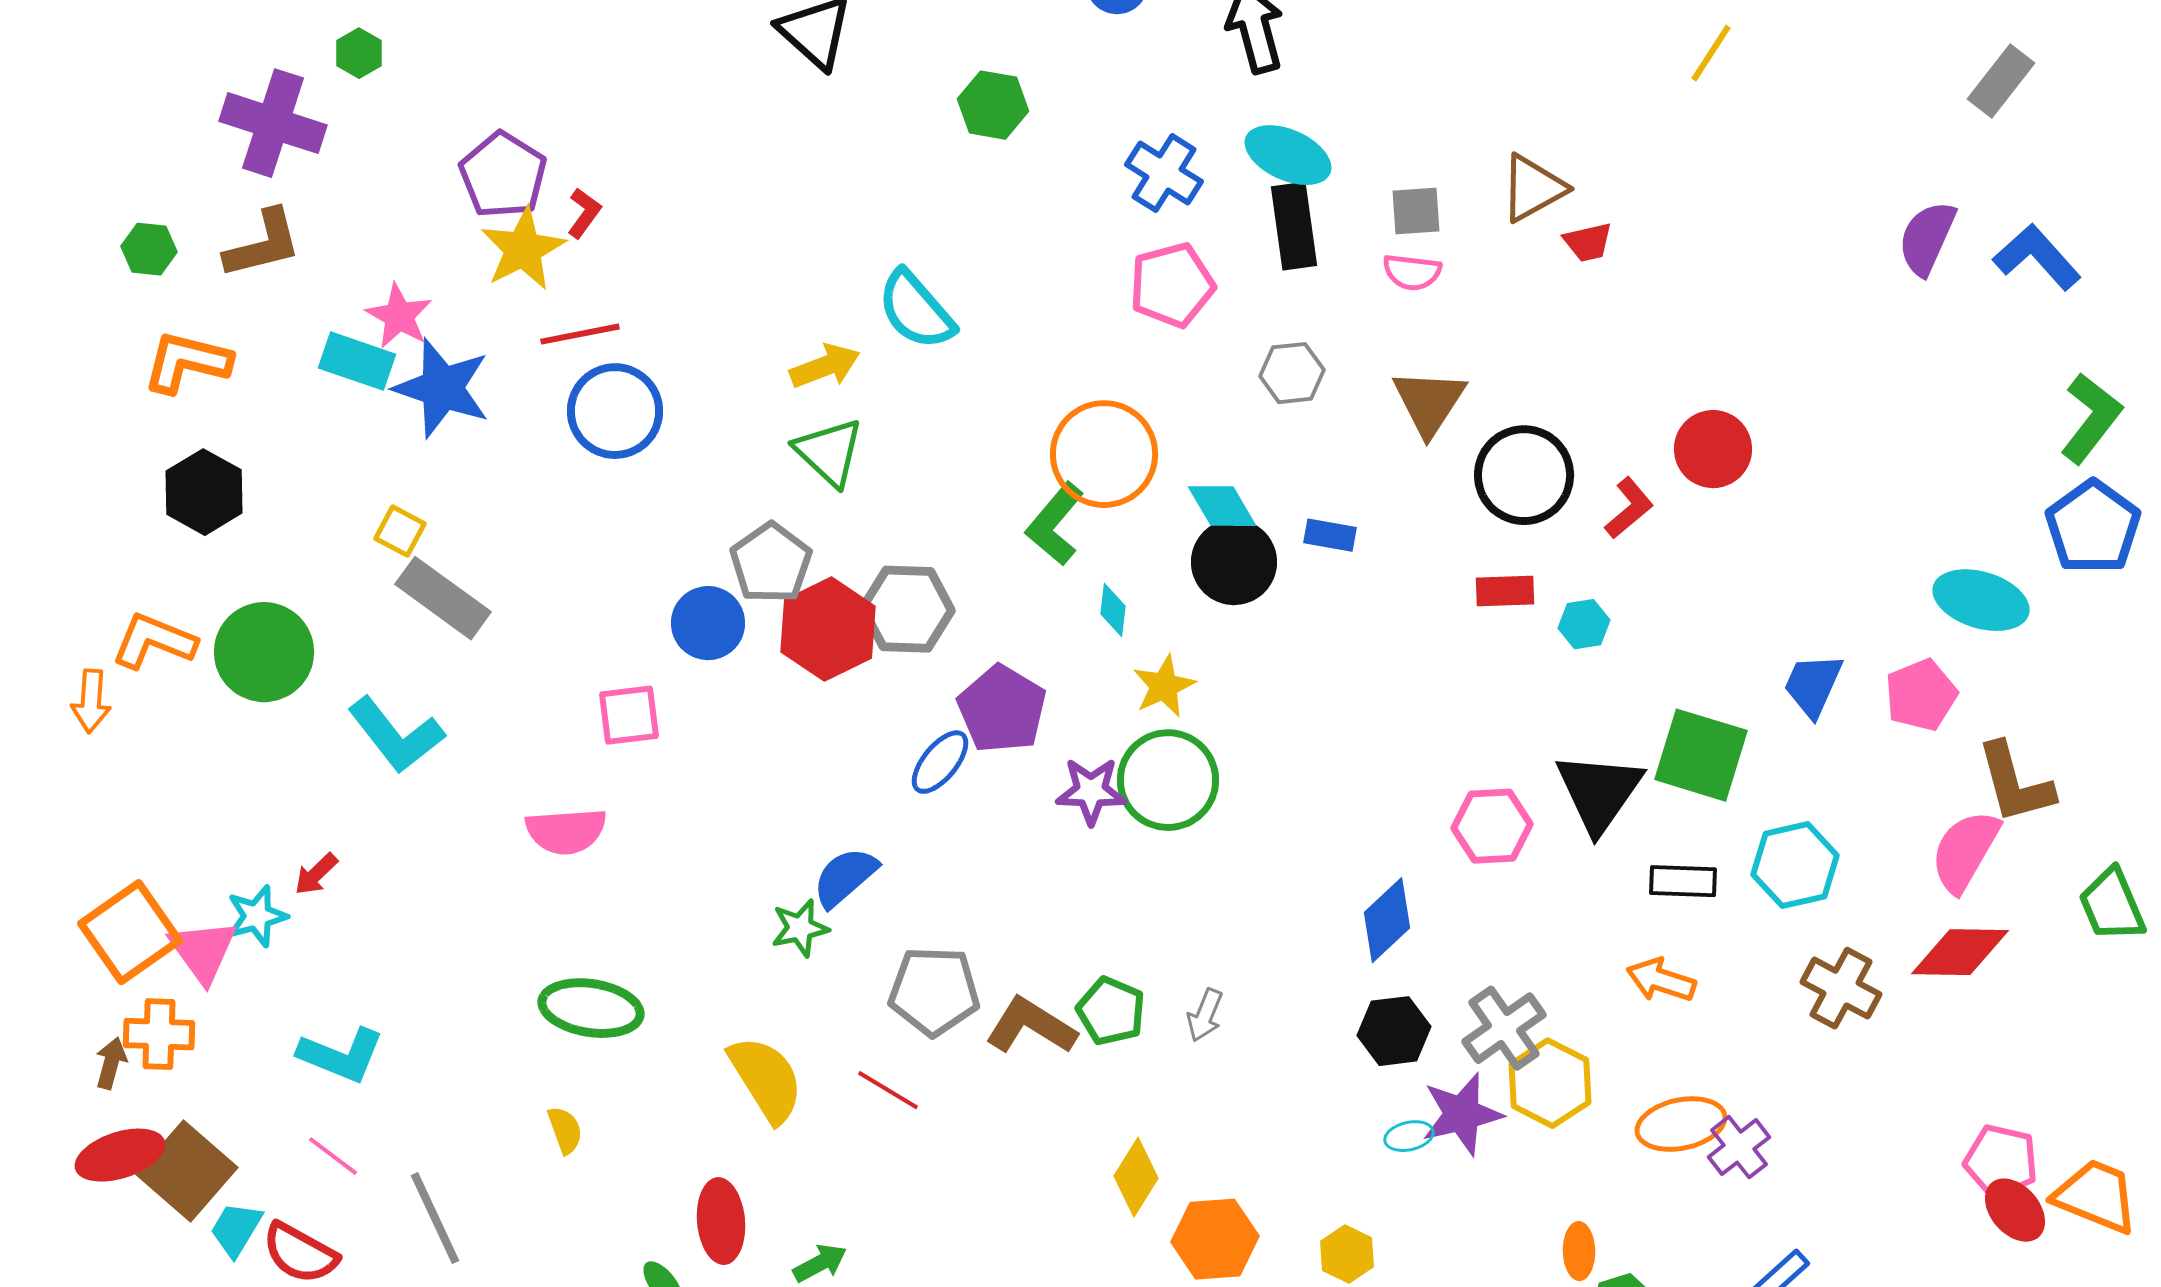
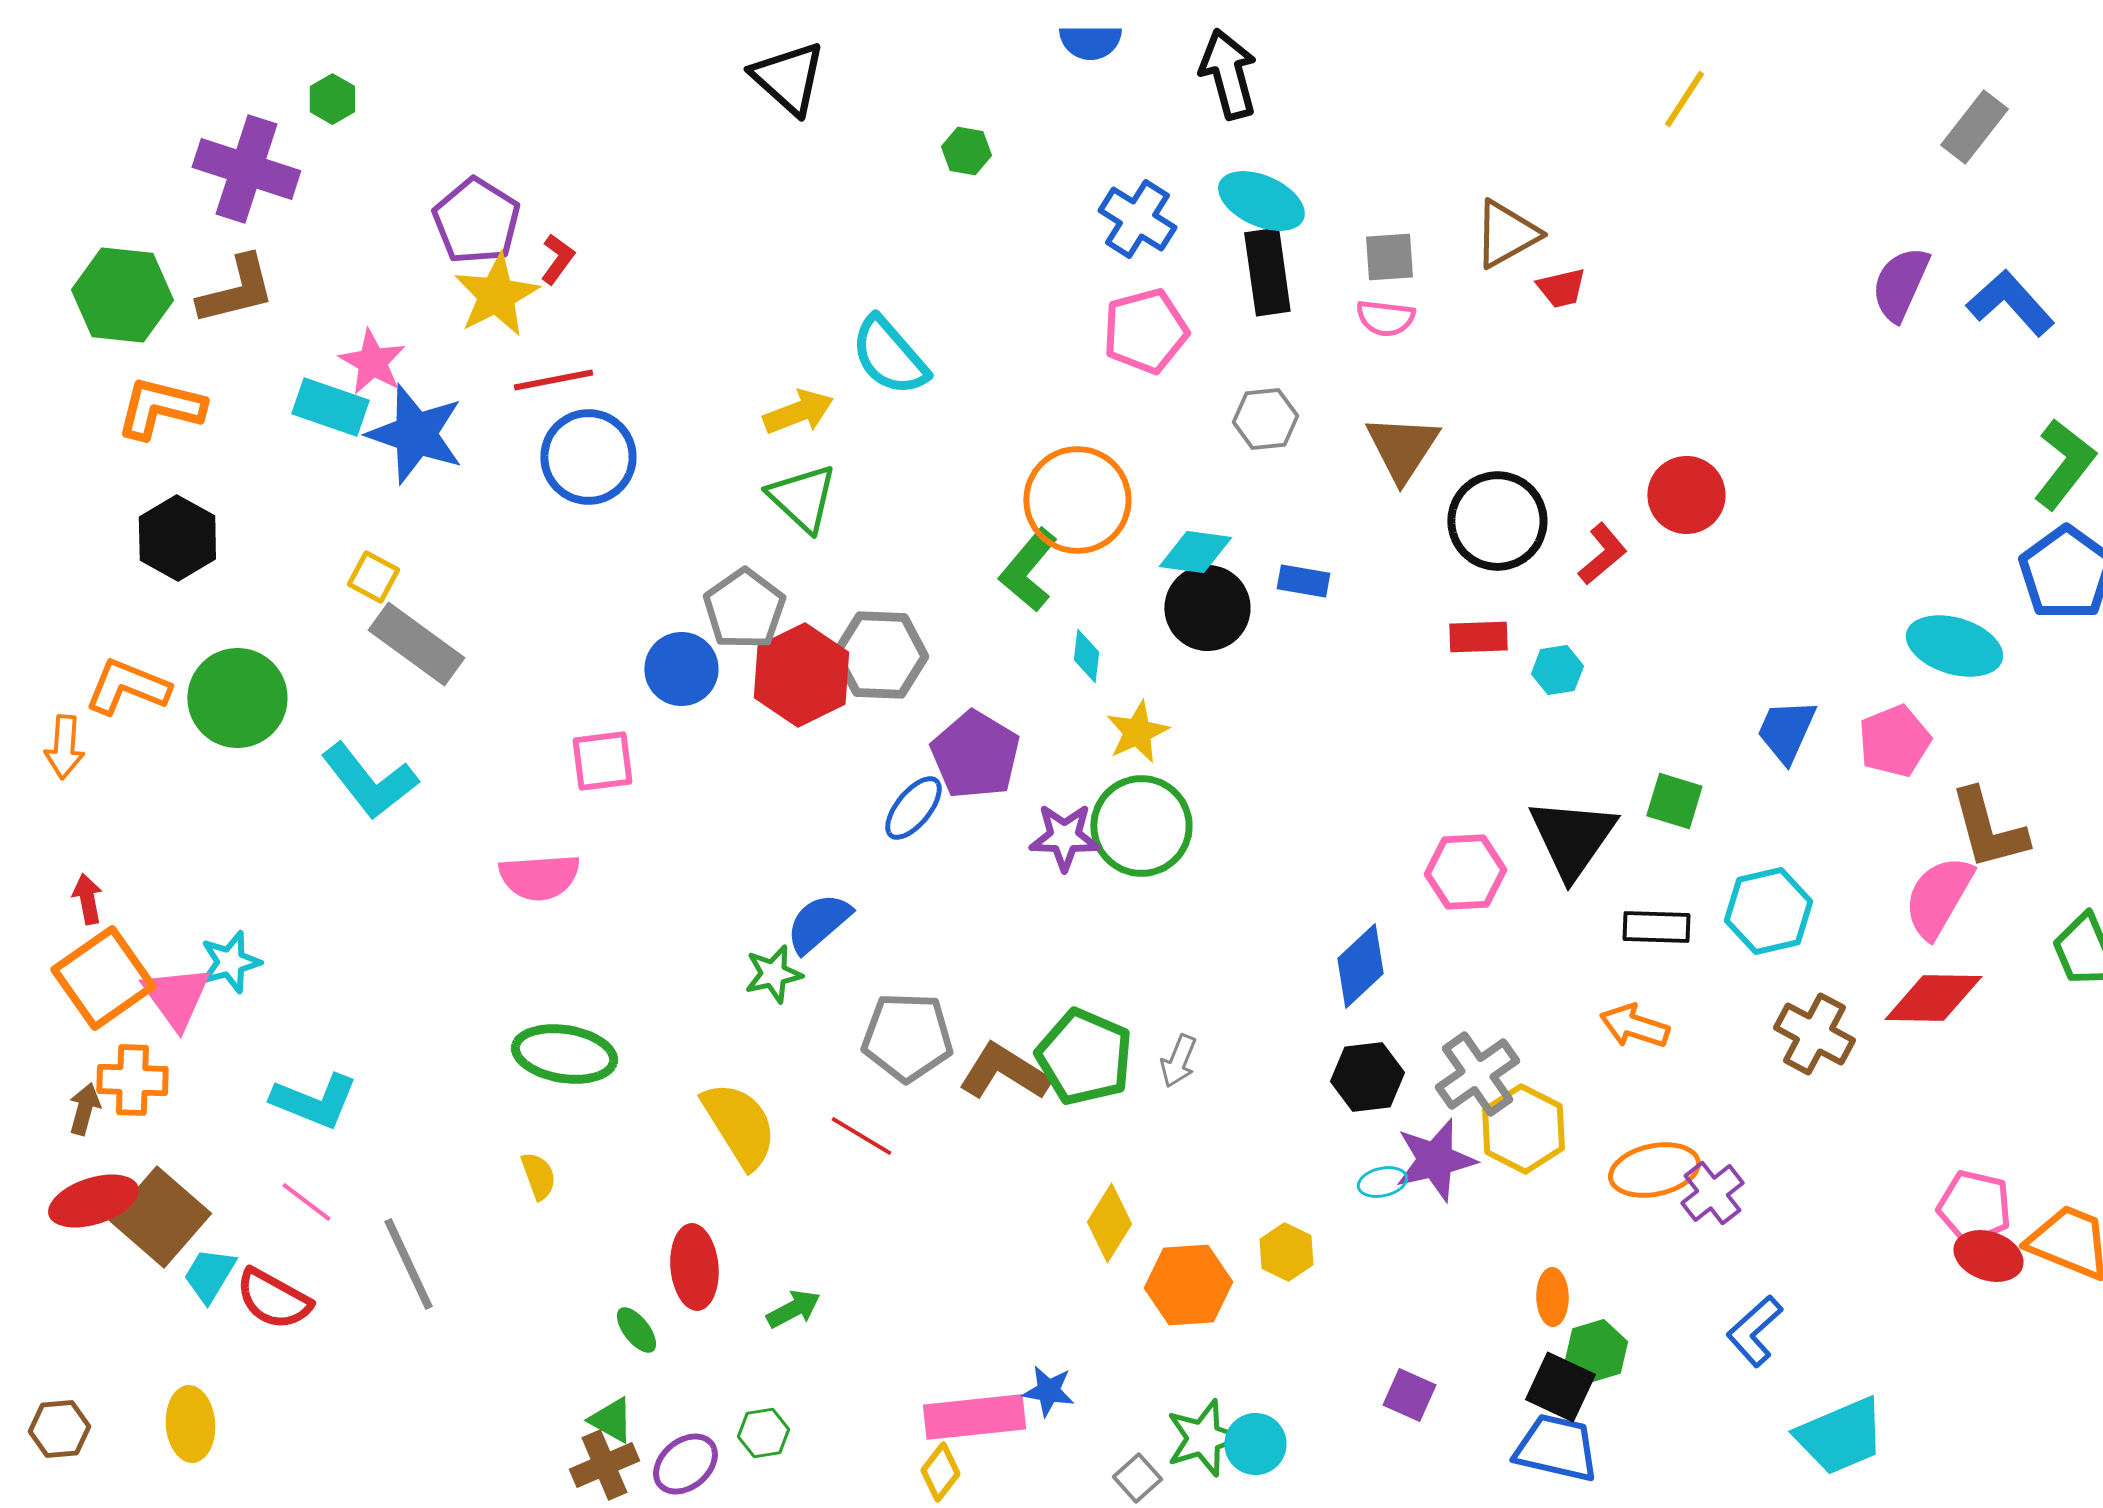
green hexagon: (993, 105) -> (966, 151), size x0.7
green hexagon: (149, 249) -> (122, 295), size x1.8
cyan diamond: (1222, 506) -> (1195, 552), turned -52
green square: (1701, 755) -> (1674, 801), size x0.6
red arrow: (316, 874) -> (87, 899), moved, turned 123
green pentagon: (1111, 1011) -> (1084, 1057), size x1.4
red ellipse: (2015, 1210) -> (1988, 1256), turned -30
yellow hexagon: (1347, 1254) -> (1286, 1252), moved

